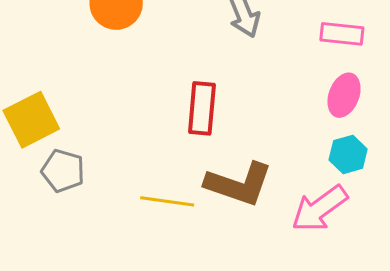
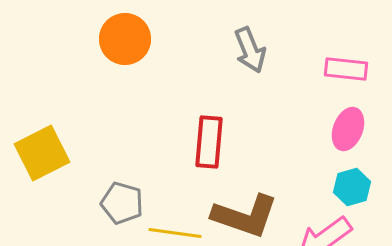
gray pentagon: (63, 171) -> (122, 203), moved

